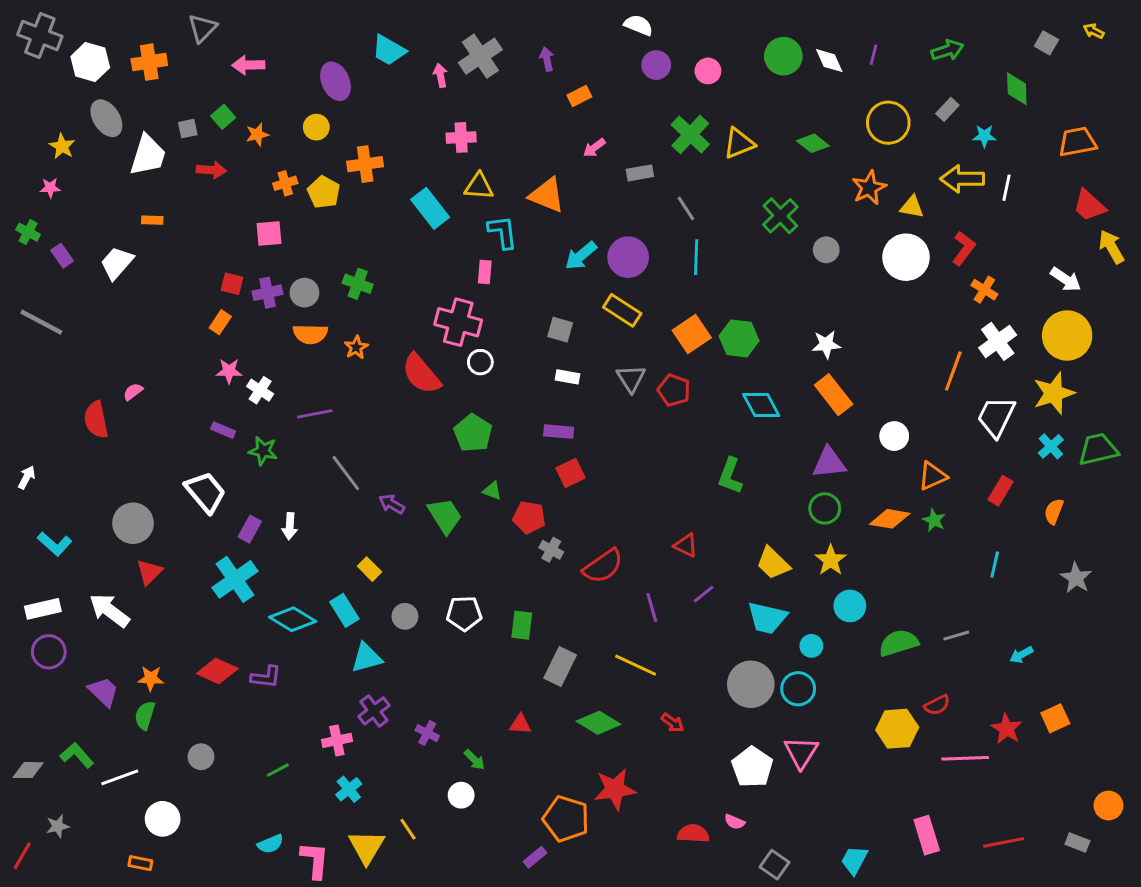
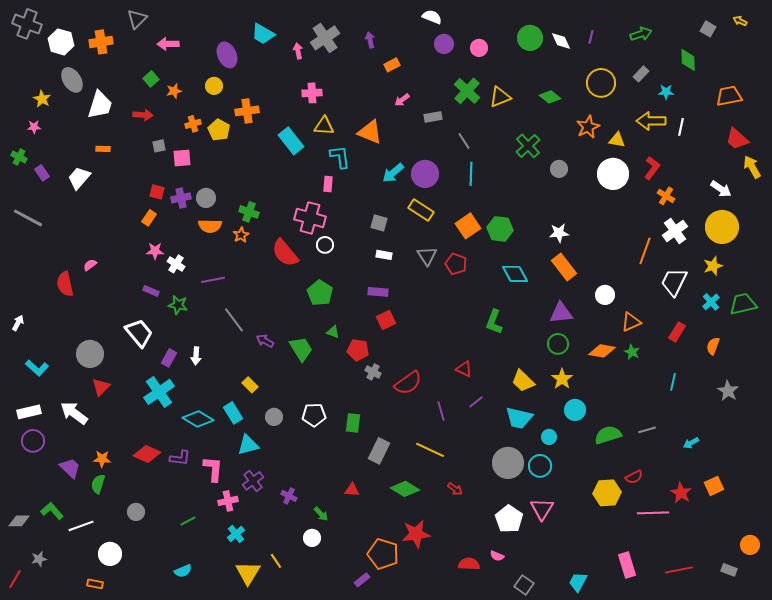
gray square: (188, 129) -> (159, 146), moved
green cross: (358, 284) -> (249, 212), moved
yellow star: (1054, 393) -> (713, 266), size x0.7
pink L-shape: (315, 860) -> (213, 469), moved

